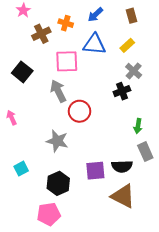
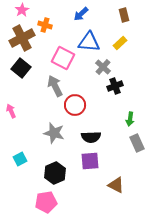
blue arrow: (95, 15) -> (81, 14), moved
orange cross: (66, 23) -> (45, 25), moved
brown cross: (41, 34) -> (22, 38), moved, size x1.4
pink square: (67, 61) -> (63, 58), turned 30
gray cross: (134, 71) -> (103, 67), moved
black semicircle: (122, 166) -> (91, 137), moved
brown triangle: (123, 196) -> (116, 185), size x0.7

